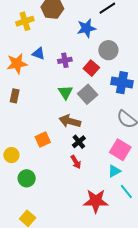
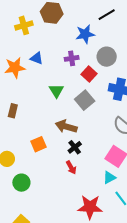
purple cross: (65, 60) -> (72, 58), moved
green triangle: (65, 92) -> (56, 91), moved
brown rectangle: (15, 96) -> (13, 111), moved

